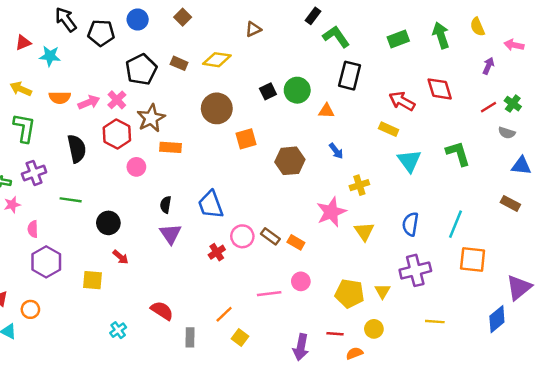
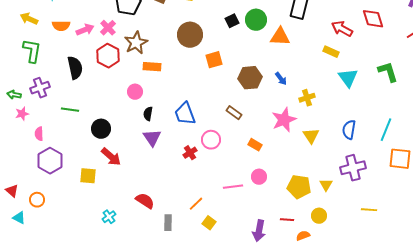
orange triangle: (326, 111) -> (280, 37), size x1.5
blue arrow: (336, 151) -> (281, 79), moved
pink circle: (136, 167) -> (135, 92), moved
brown rectangle: (270, 236) -> (234, 113), moved
red arrow: (121, 257) -> (111, 157), size x1.5

